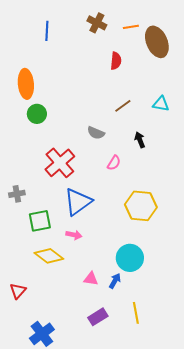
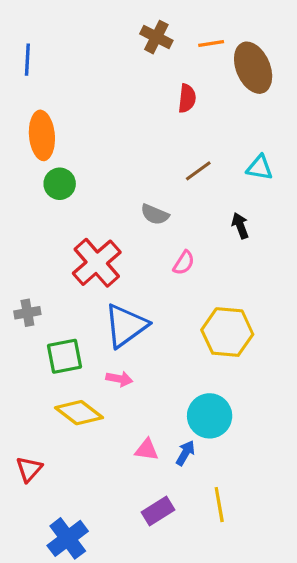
blue line: (47, 31) -> (27, 60), moved
black arrow: (140, 140) -> (240, 226), moved

